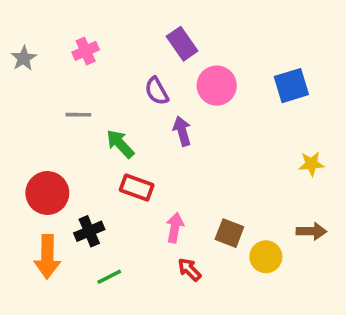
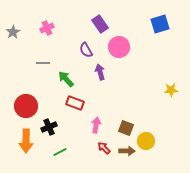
blue square: (291, 86) -> (160, 24), moved
brown arrow: (311, 231) -> (127, 151), moved

